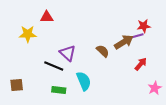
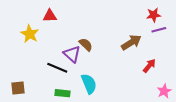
red star: (144, 26) -> (154, 15), moved
yellow star: (28, 34) -> (30, 34), turned 30
purple line: (137, 36) -> (159, 30), moved
brown semicircle: (103, 51) -> (86, 45), moved

